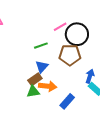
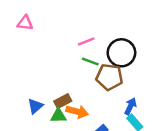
pink line: (60, 27) -> (86, 41), moved
green line: (41, 46) -> (90, 61), moved, turned 32
blue triangle: (42, 67) -> (35, 106), moved

